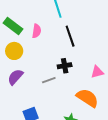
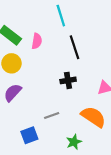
gray line: (49, 80) -> (52, 116), moved

